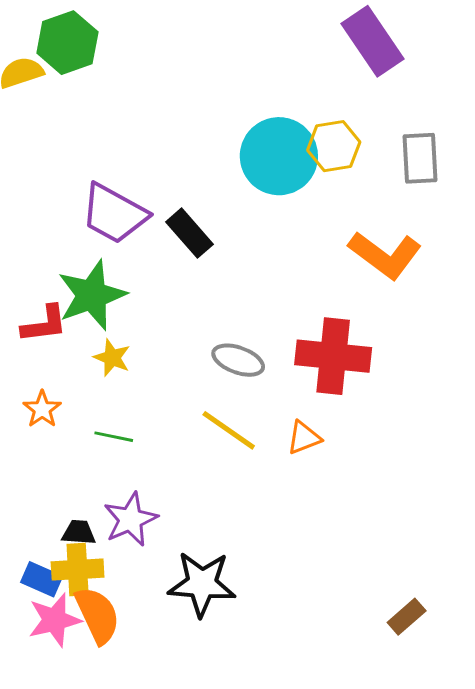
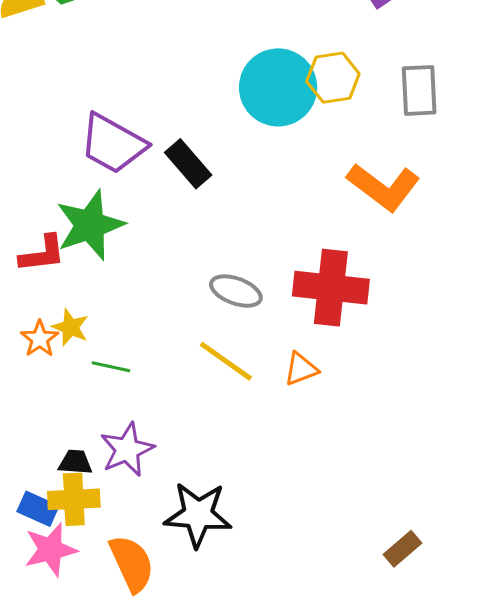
yellow star: (112, 358) -> (70, 327), moved
orange semicircle: (97, 615) -> (132, 563), moved

